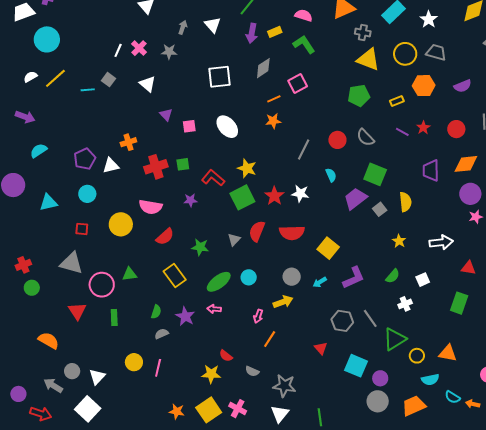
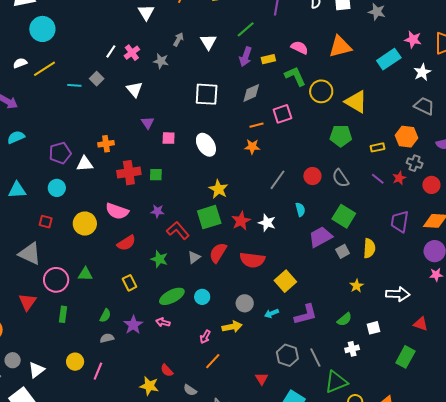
gray cross: (363, 33) -> (415, 163), moved
yellow circle: (405, 54) -> (321, 91), moved
red L-shape: (213, 178) -> (178, 230), moved
yellow rectangle: (175, 276) -> (129, 283), size x0.7

